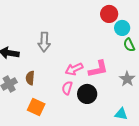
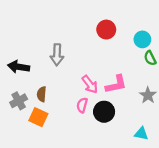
red circle: (109, 14) -> (106, 30), moved
pink arrow: (74, 69) -> (90, 84), turned -102
orange square: (36, 107) -> (38, 117), moved

